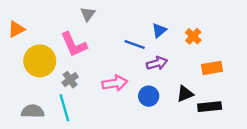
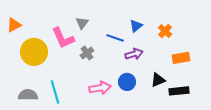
gray triangle: (88, 14) -> (82, 23), moved
gray cross: (70, 80) -> (87, 53), moved
pink arrow: (115, 83) -> (100, 88), moved

